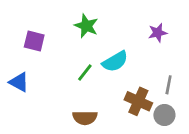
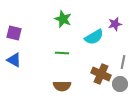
purple square: (34, 41) -> (14, 33), moved
cyan semicircle: (115, 62) -> (94, 37), moved
green line: (85, 72) -> (62, 53), turned 56

